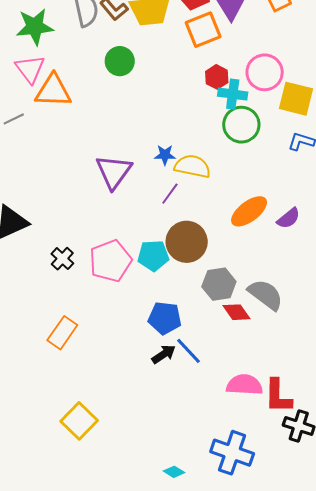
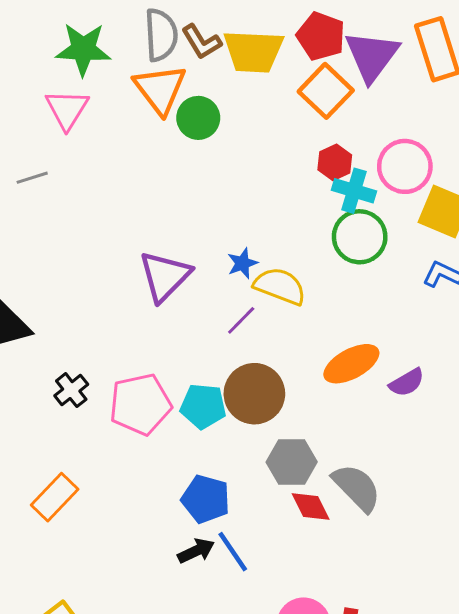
orange square: (203, 30) -> (326, 91), turned -33
orange triangle: (53, 91) -> (160, 89), moved, turned 42
blue star: (165, 155) -> (242, 263), turned -30

